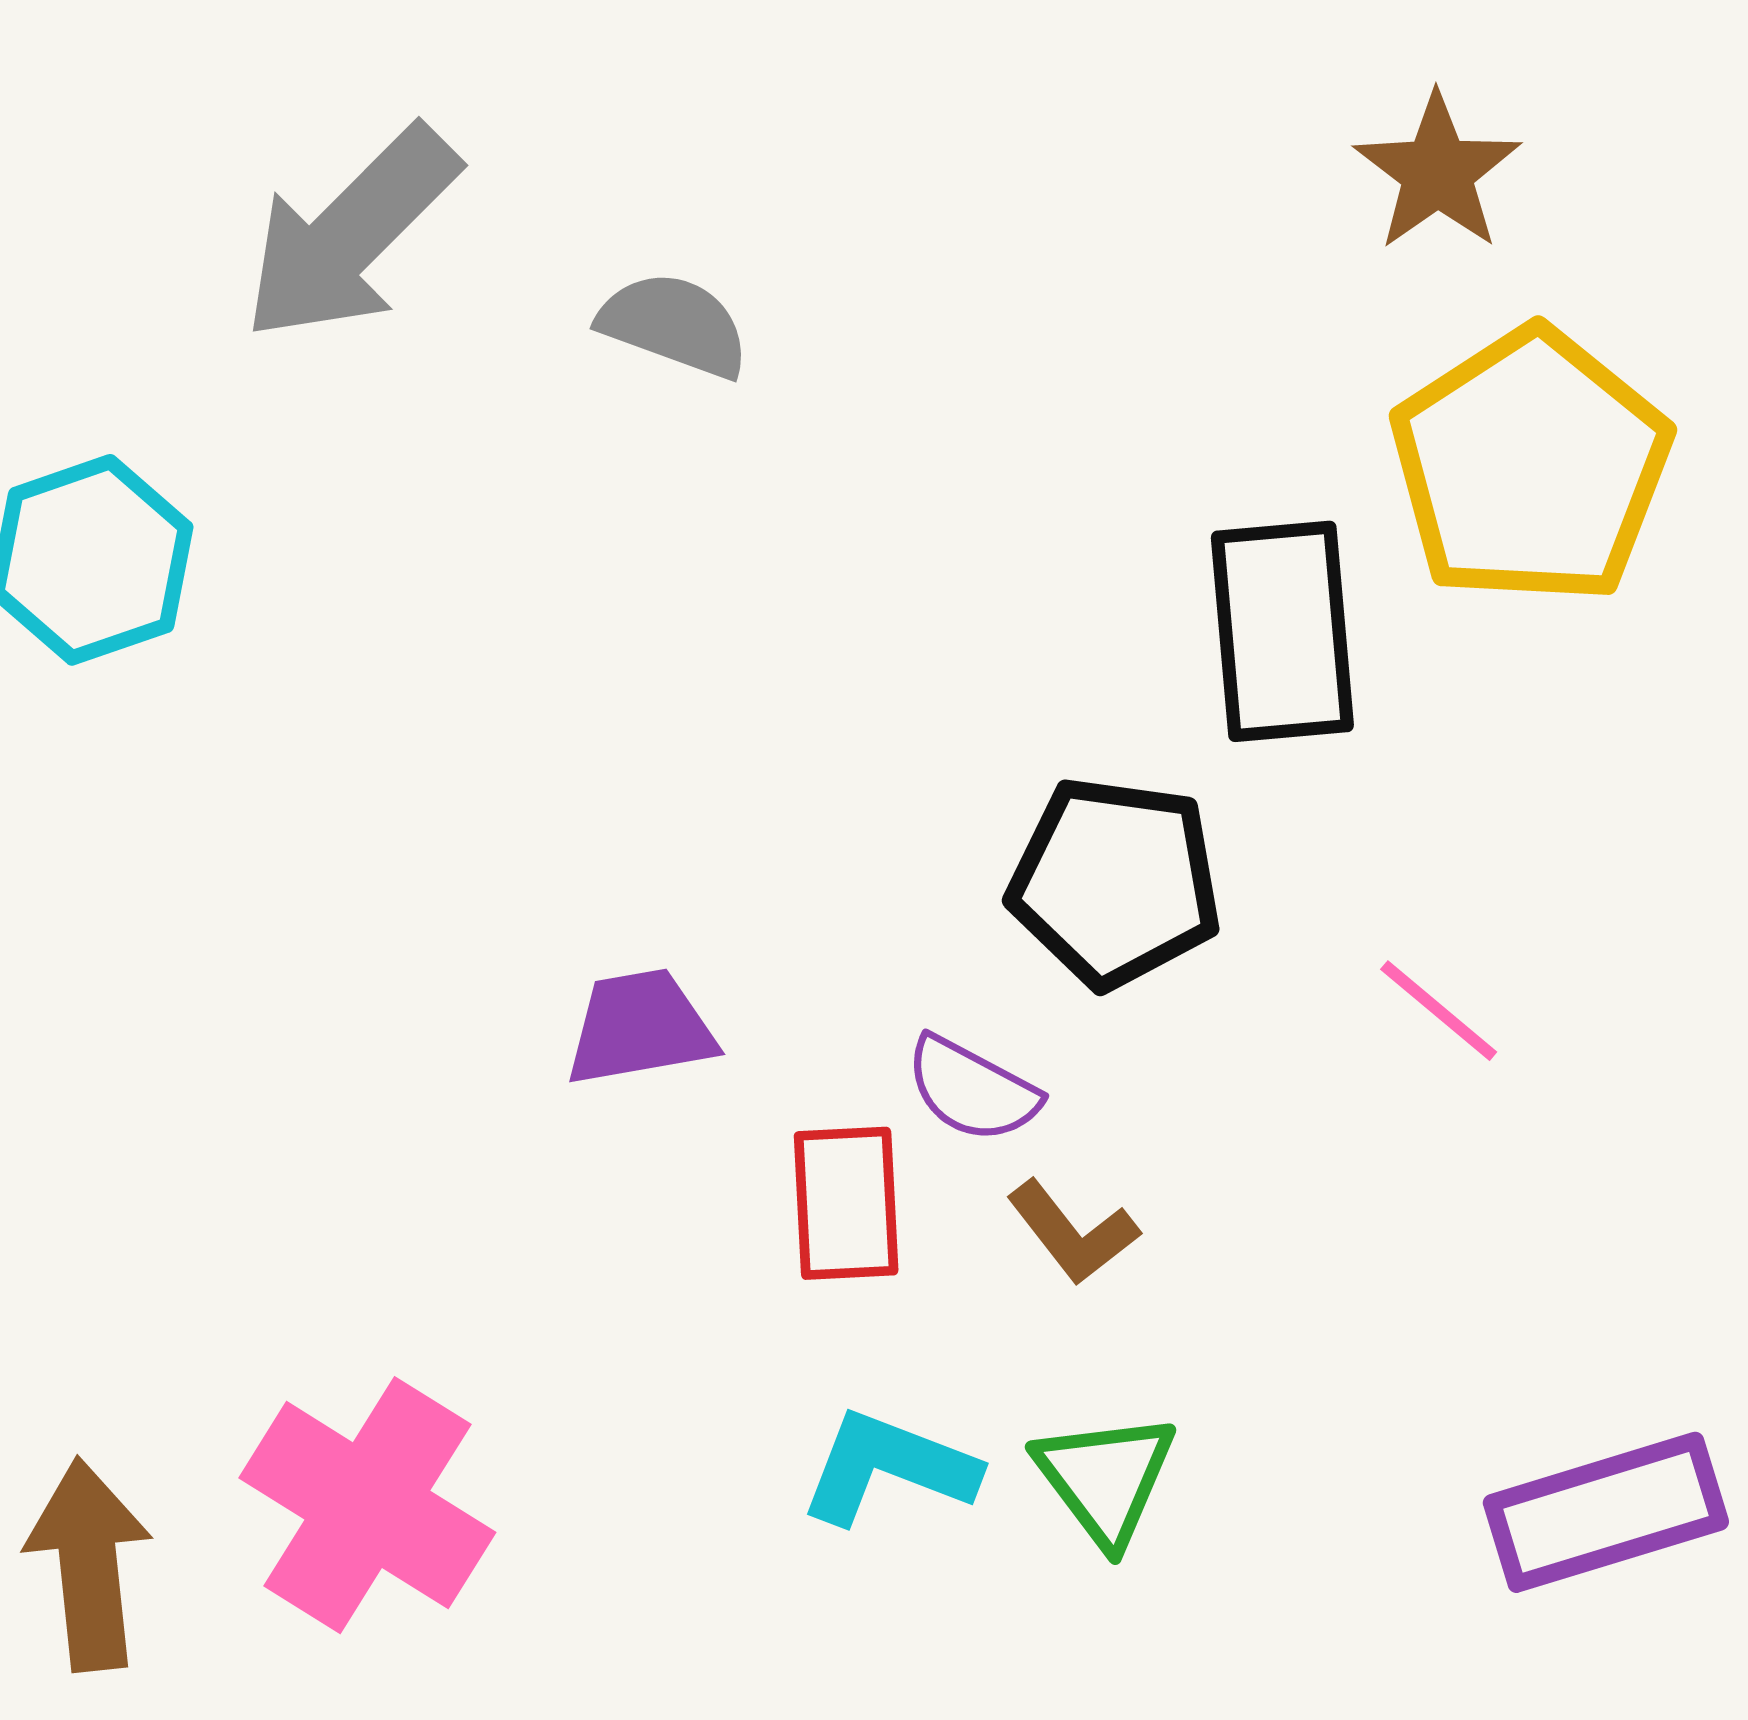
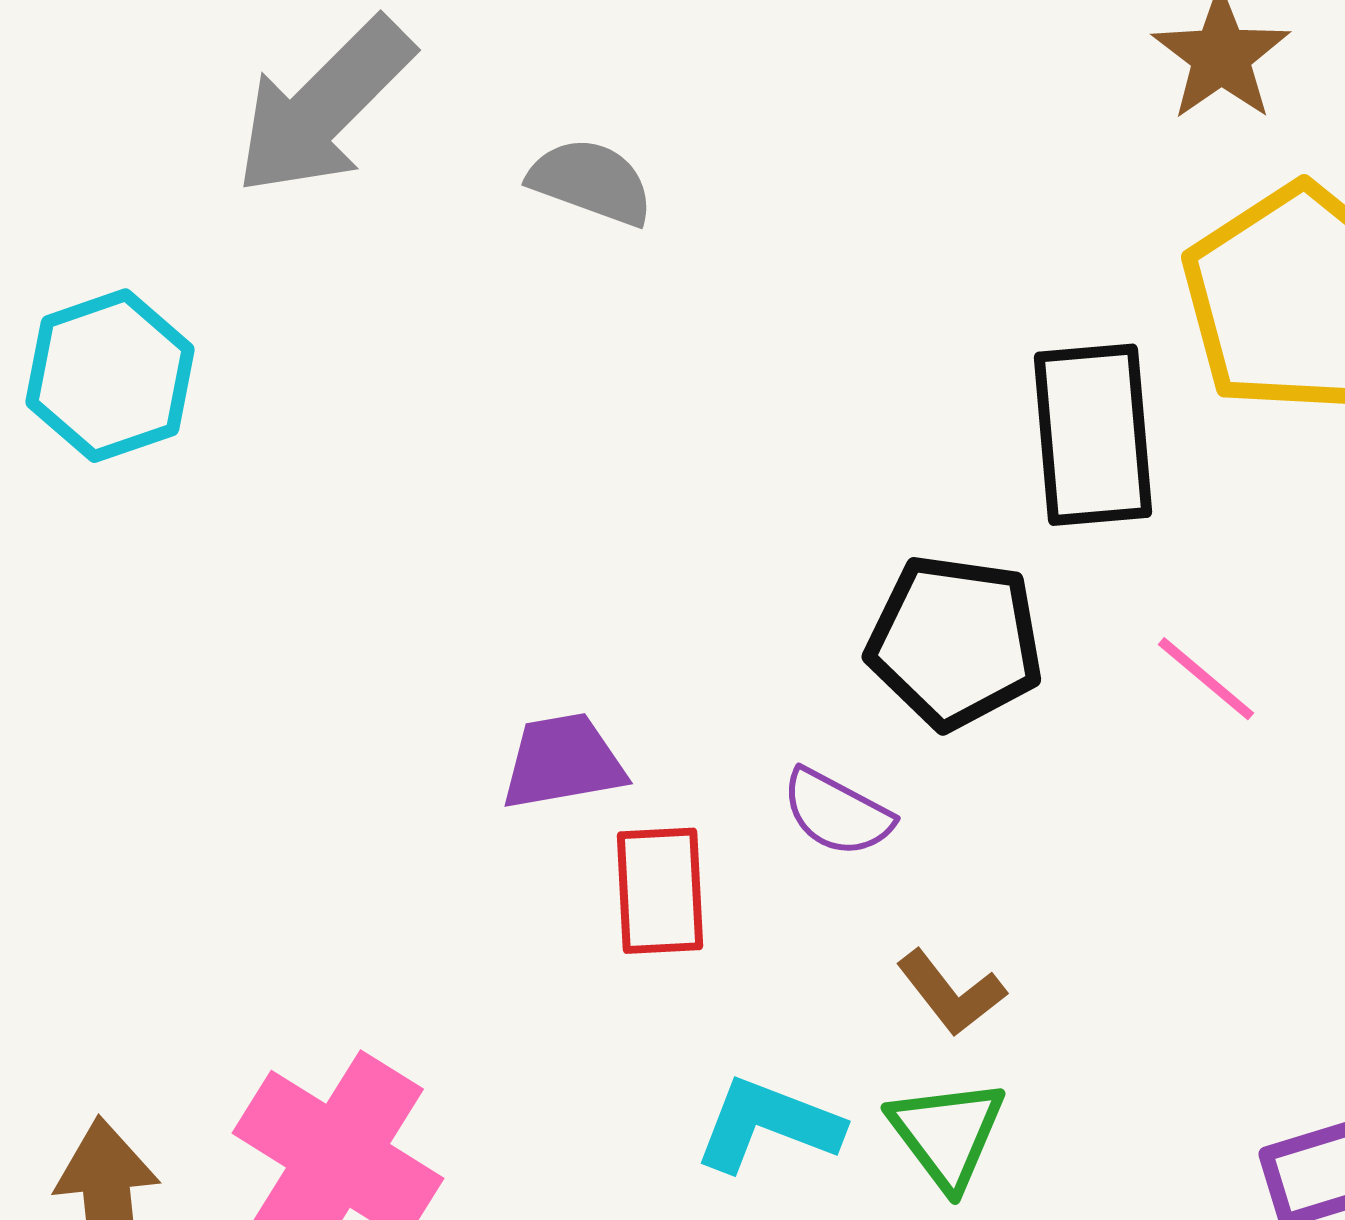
pink line: (1439, 1011) -> (1206, 679), moved
red rectangle: (846, 1203) -> (660, 891), moved
brown L-shape: (1073, 1232) -> (951, 993), moved

